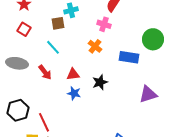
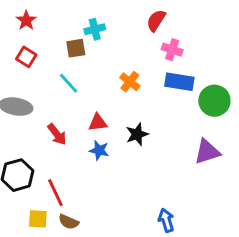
pink cross: (104, 24) -> (172, 50), moved
green circle: (153, 39) -> (214, 101), moved
blue rectangle: (129, 57) -> (179, 82), moved
red arrow: (45, 72) -> (57, 134), moved

